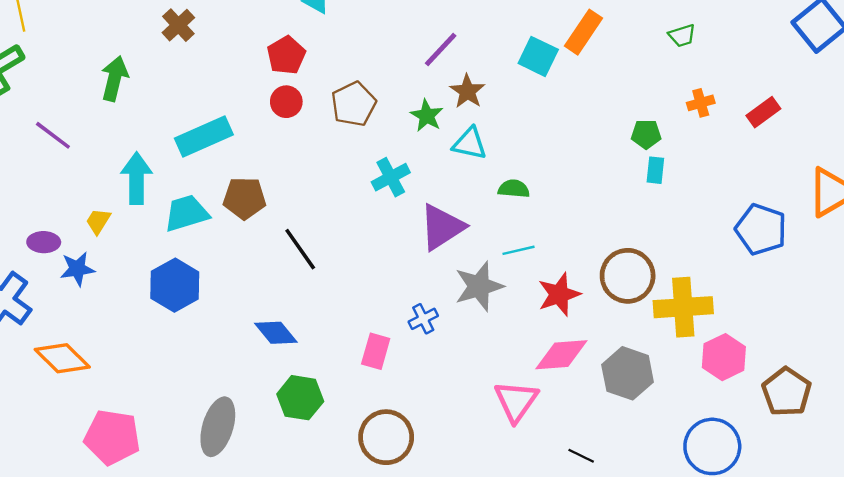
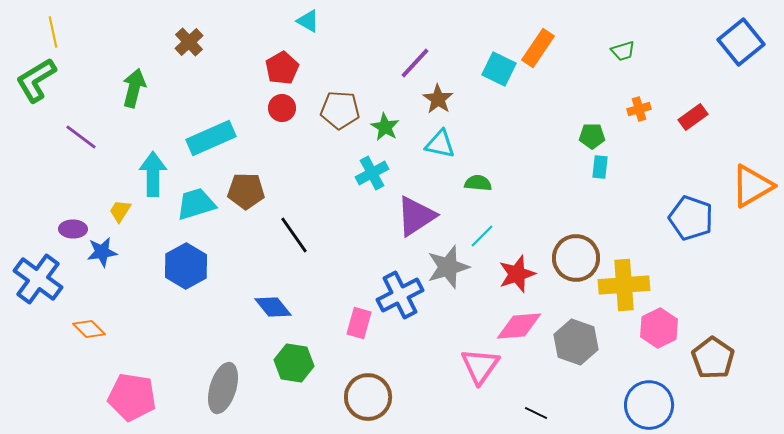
brown pentagon: (354, 104) -> (340, 110), turned 30
green star: (427, 116) -> (385, 127), moved
cyan line: (518, 250) -> (482, 236), turned -32
blue cross: (423, 319) -> (400, 295), size x1.8
orange diamond: (62, 358) -> (89, 329), size x0.7

